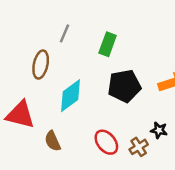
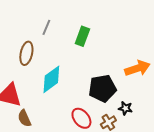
black pentagon: (124, 86) -> (102, 88), moved
brown semicircle: (53, 141) -> (24, 118), moved

